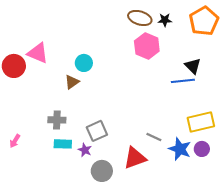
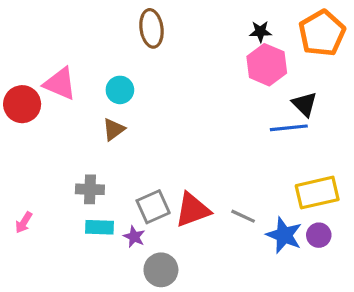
brown ellipse: (140, 18) -> (151, 28), moved, turned 65
pink hexagon: (147, 46) -> (267, 65), moved
cyan circle: (84, 63) -> (120, 90), moved
red triangle: (135, 158) -> (193, 210), moved

